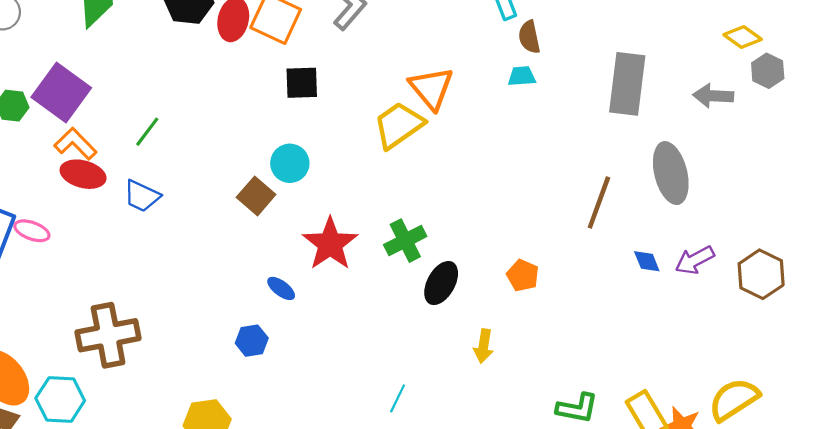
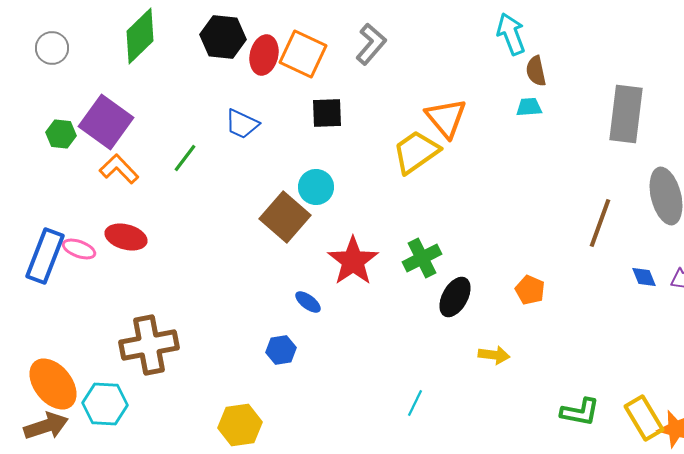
red ellipse: (83, 174) -> (126, 237), moved
blue trapezoid: (142, 196) -> (242, 124), moved
brown square: (256, 196) -> (285, 217), size x1.4
yellow arrow: (484, 346) -> (494, 355), turned -92

